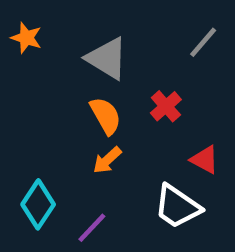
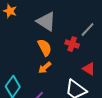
gray line: (203, 42) -> (88, 29), moved
red cross: (166, 106) -> (72, 44), turned -32

